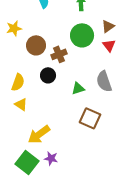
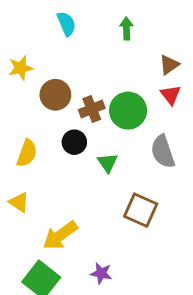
green circle: (82, 35) -> (128, 111), moved
green triangle: (78, 88) -> (108, 163), moved, turned -48
yellow triangle: (21, 104) -> (19, 202), moved
purple star: (51, 158) -> (101, 273), moved

